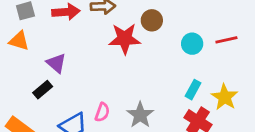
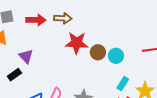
brown circle: (152, 20) -> (98, 52), moved
cyan circle: (192, 44) -> (116, 56), moved

